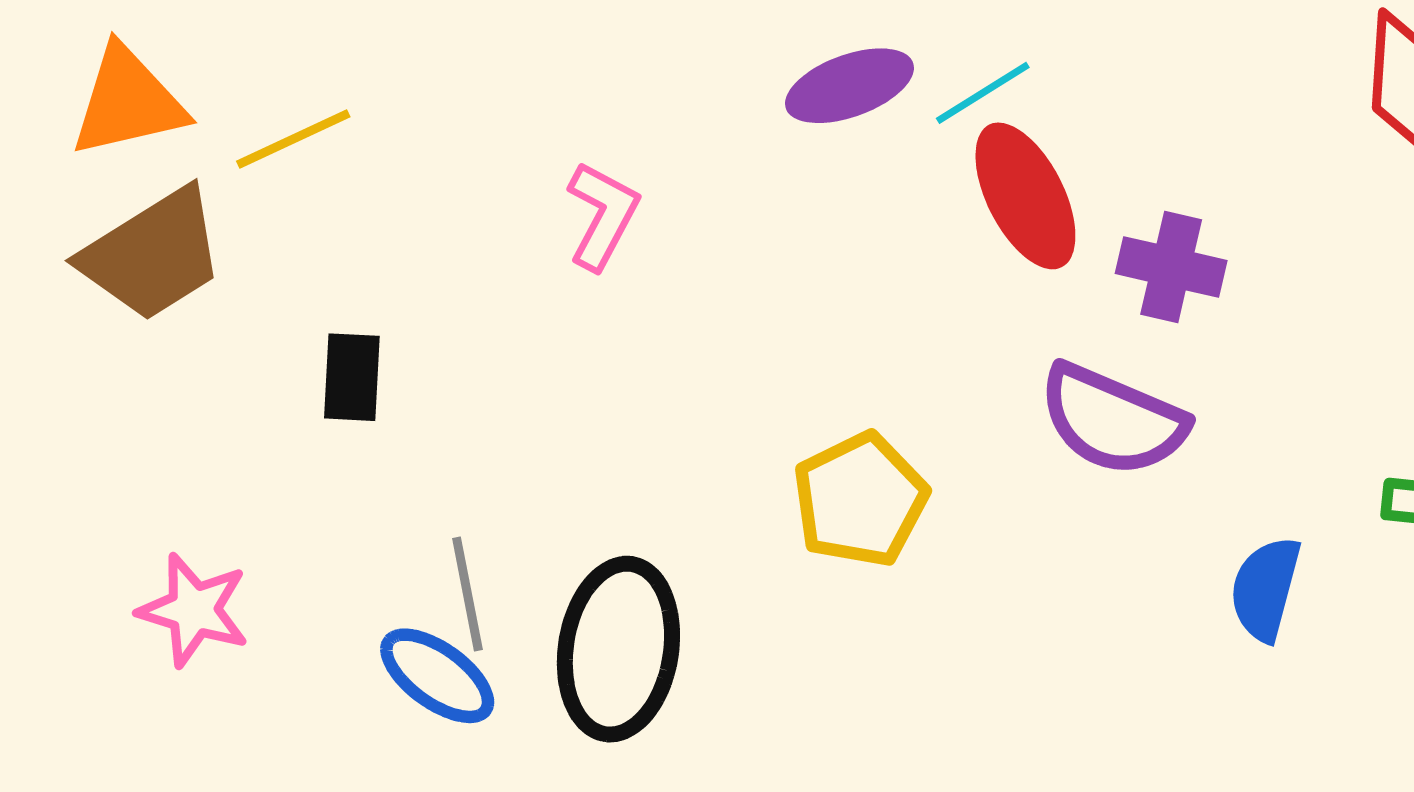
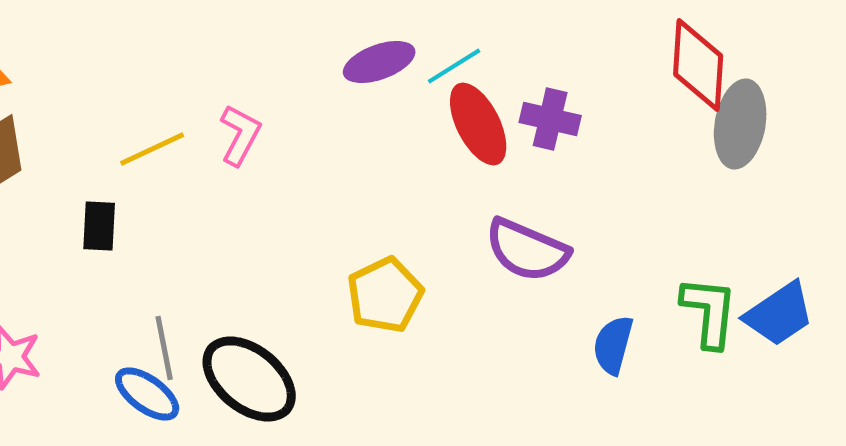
yellow line: (293, 139) -> (152, 149), moved
purple cross: (1171, 267) -> (550, 119), moved
black ellipse: (618, 649) -> (249, 379), turned -60

